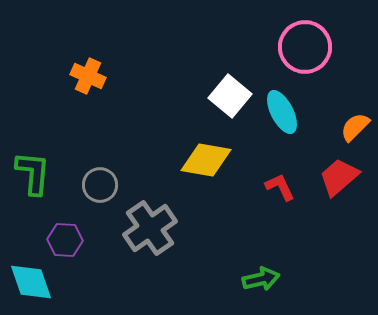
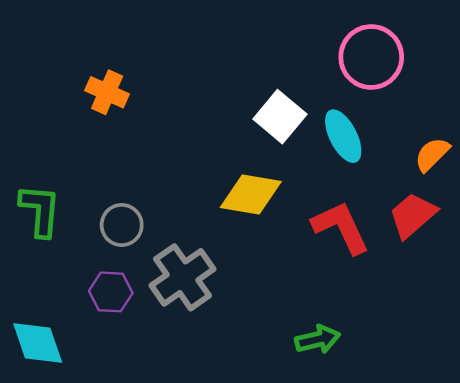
red L-shape: (280, 187) -> (341, 227), size x1.6
purple hexagon: (65, 240) -> (111, 292), moved

